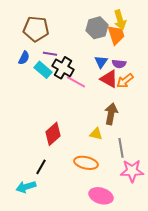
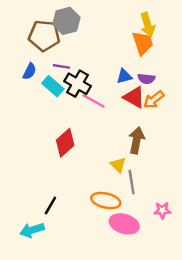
gray hexagon: (97, 28) -> (66, 21), moved
blue triangle: (101, 62) -> (124, 76), turned 40
red diamond: (53, 134) -> (65, 143), moved
yellow triangle: (96, 134) -> (118, 165), turned 32
gray line: (121, 148) -> (132, 182), moved
pink star: (132, 171) -> (162, 210), size x0.6
pink ellipse: (101, 196) -> (124, 224), moved

